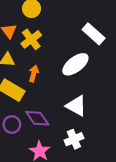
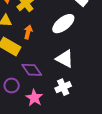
purple circle: (12, 125) -> (12, 85), moved

